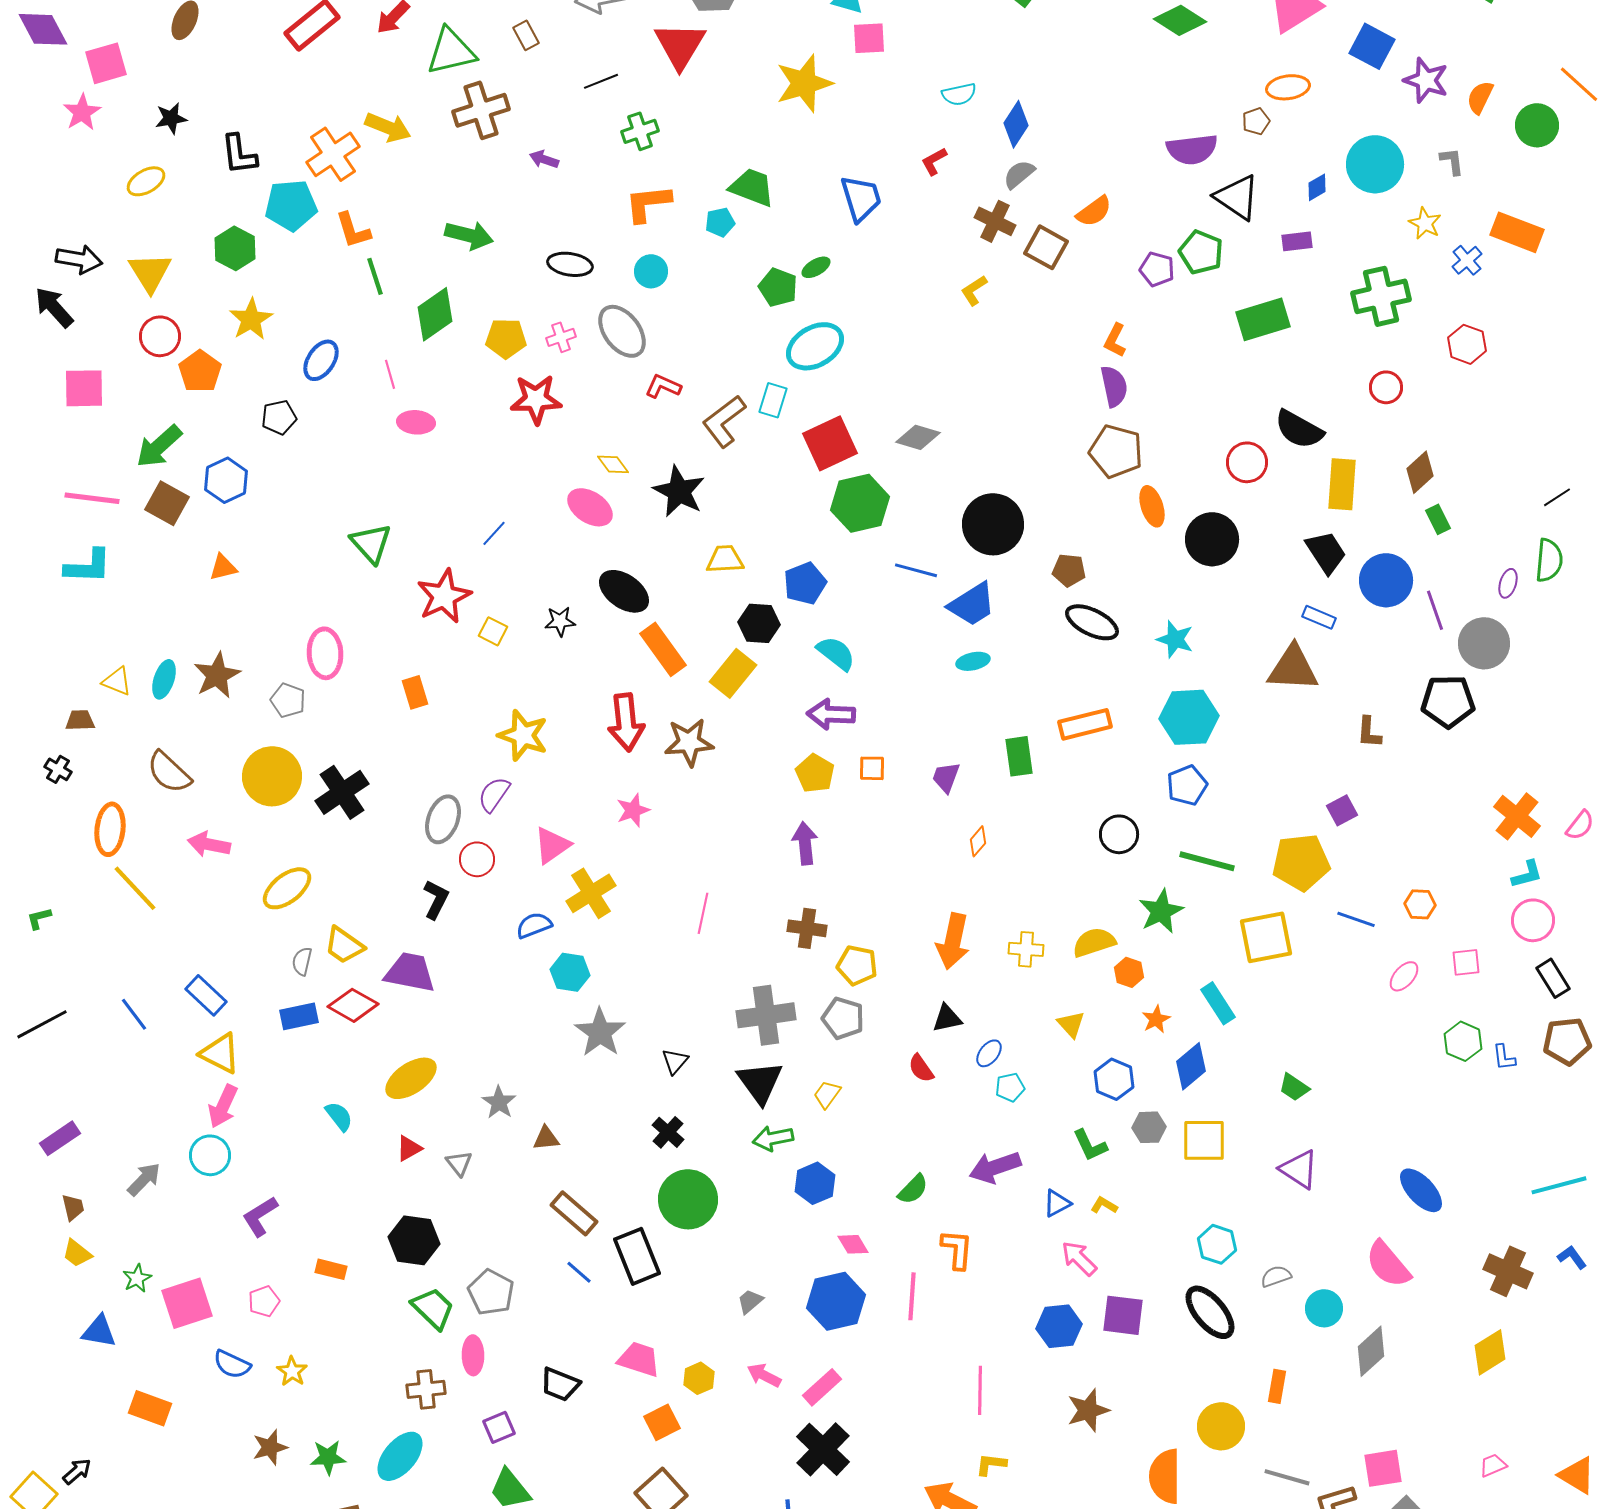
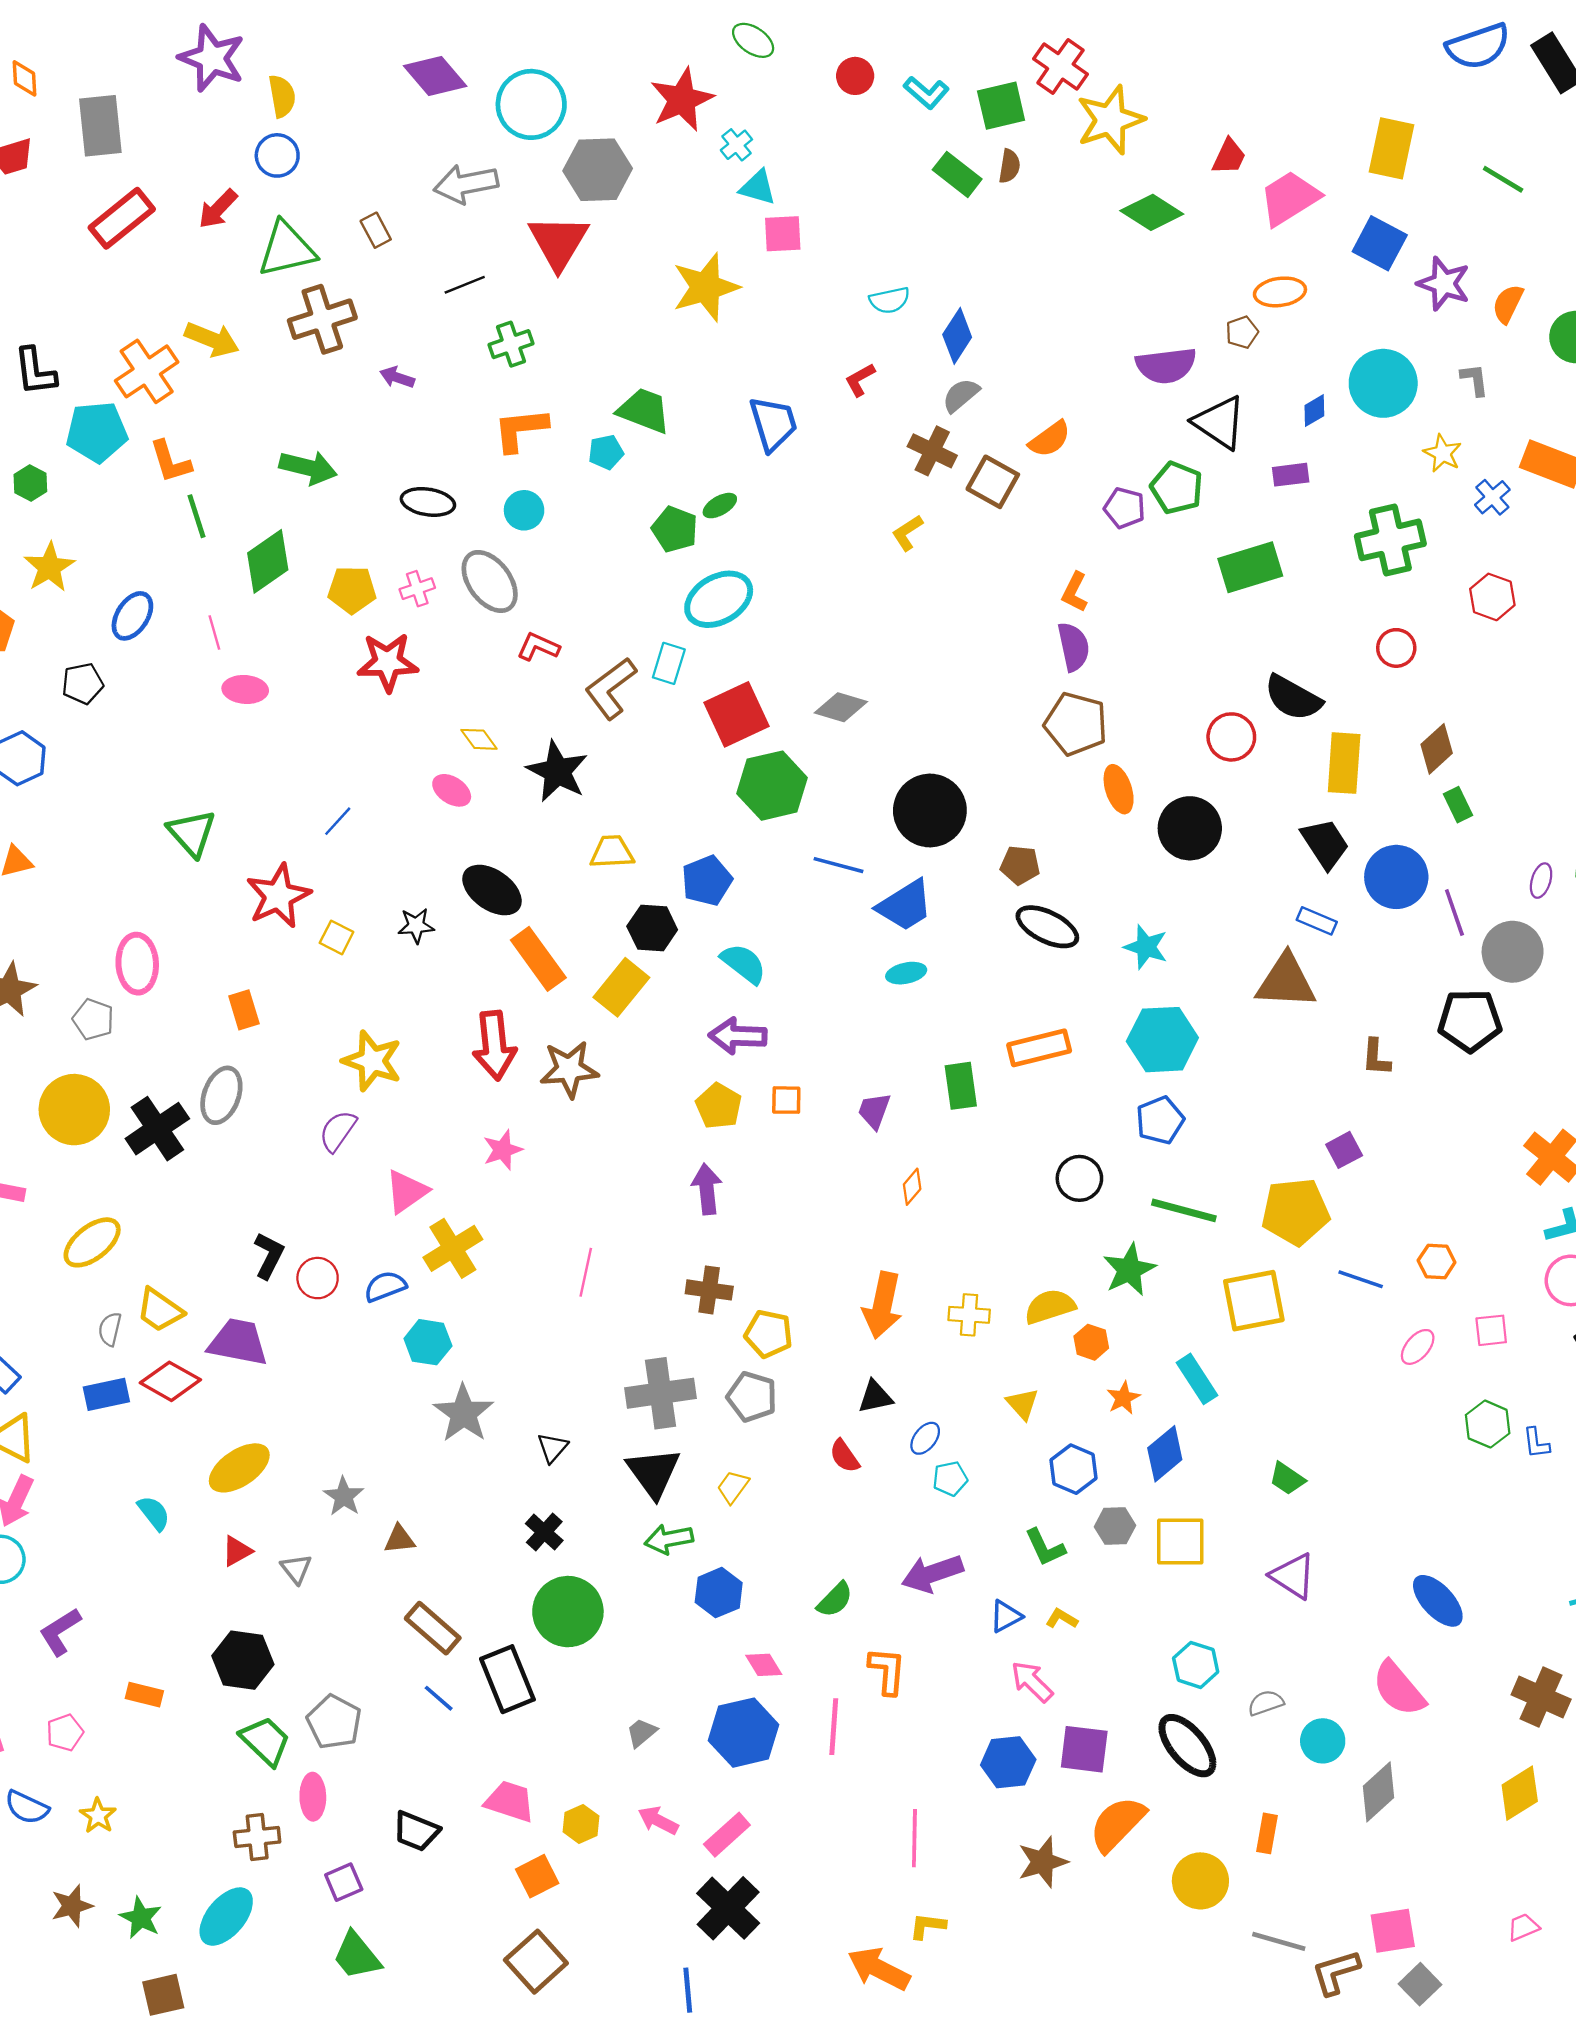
green hexagon: (235, 248) -> (30, 483), size x0.7
pink ellipse: (590, 507) -> (452, 790), size x0.7
gray ellipse: (443, 819) -> (221, 1095), moved
red circle: (477, 859) -> (318, 1278), moved
green star: (328, 1457) -> (141, 1918), turned 30
orange semicircle: (1165, 1476) -> (1117, 1824), moved, turned 44

